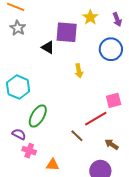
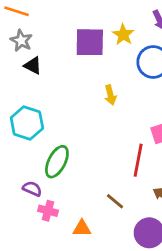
yellow star: (90, 17) -> (123, 35), moved
black triangle: (48, 47) -> (33, 66), moved
red line: (96, 119) -> (138, 160), turned -45
brown line: (77, 136) -> (115, 201), moved

